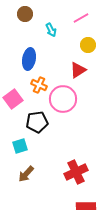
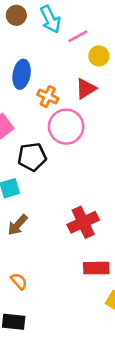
pink line: (81, 18) -> (78, 36), moved
cyan arrow: (51, 30) -> (50, 19), moved, size x1.5
orange cross: (39, 85) -> (48, 97), moved

